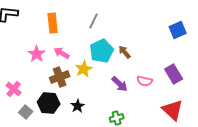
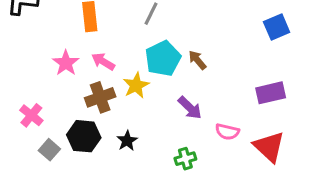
purple rectangle: (174, 74) -> (271, 93), turned -72
pink semicircle: (145, 81) -> (227, 132), moved

